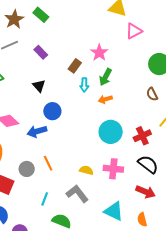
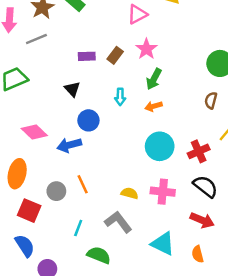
pink triangle: (134, 31) -> (137, 14), moved
purple rectangle: (41, 52) -> (87, 56), moved, turned -48
brown rectangle: (75, 66) -> (115, 55), moved
cyan arrow: (84, 85) -> (120, 97), moved
brown semicircle: (152, 94) -> (211, 100), turned 40

